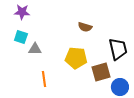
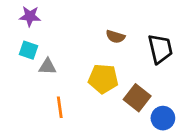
black trapezoid: (118, 49) -> (160, 49), moved
brown square: (101, 72) -> (137, 98), turned -36

